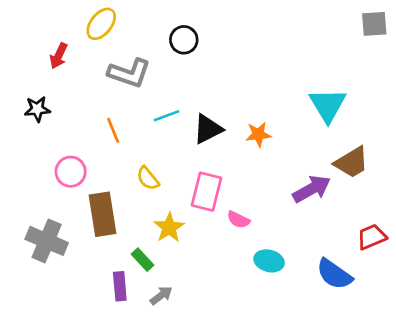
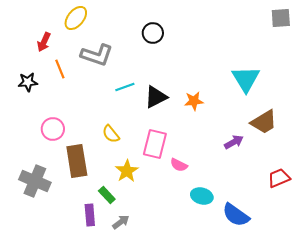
black circle: (184, 40) -> (153, 33), moved
orange line: (113, 130) -> (60, 69), moved
purple arrow: (312, 189) -> (234, 142), size x0.7
blue semicircle: (334, 274) -> (236, 215), moved

